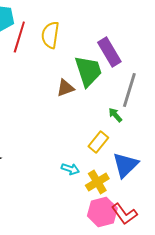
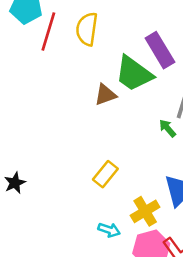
green trapezoid: (88, 71) -> (134, 74), turned 144
yellow rectangle: (98, 142) -> (105, 174), moved
cyan arrow: (70, 169) -> (109, 230), moved

